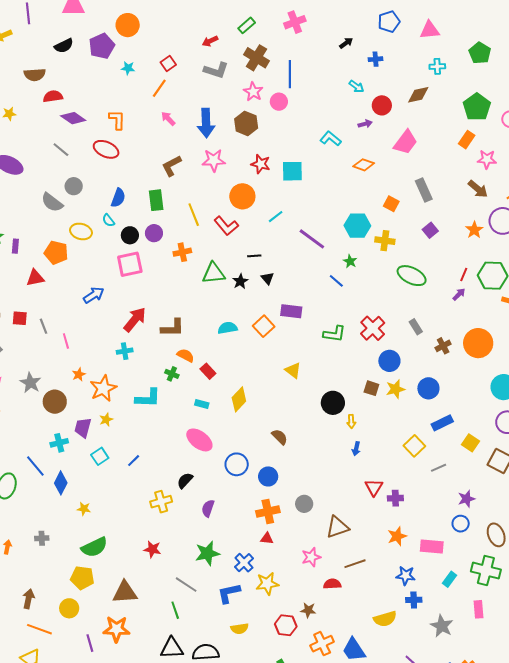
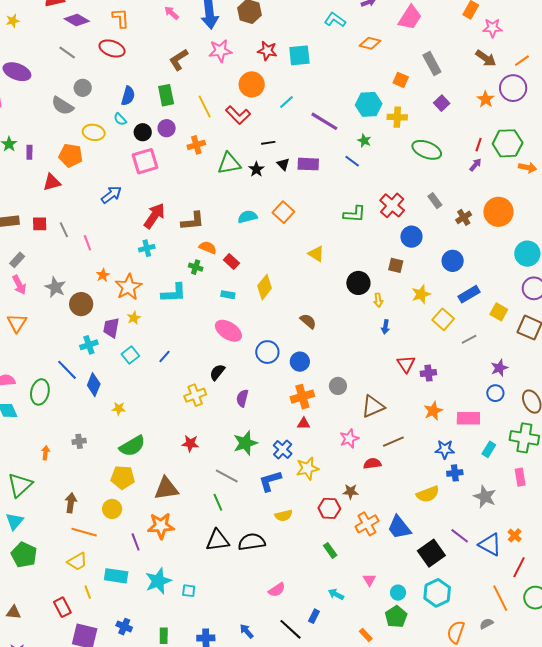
purple rectangle: (291, 311) -> (308, 164), moved
yellow star: (395, 389) -> (421, 294), moved

